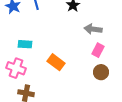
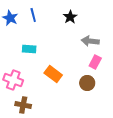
cyan rectangle: (25, 44) -> (29, 49), moved
brown circle: (101, 72) -> (87, 83), moved

